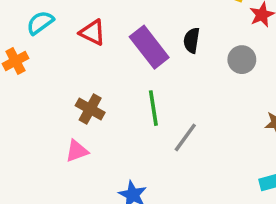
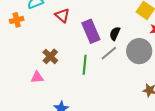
gray circle: (242, 60) -> (139, 51), size x1.6
gray line: (185, 137) -> (109, 53), moved

